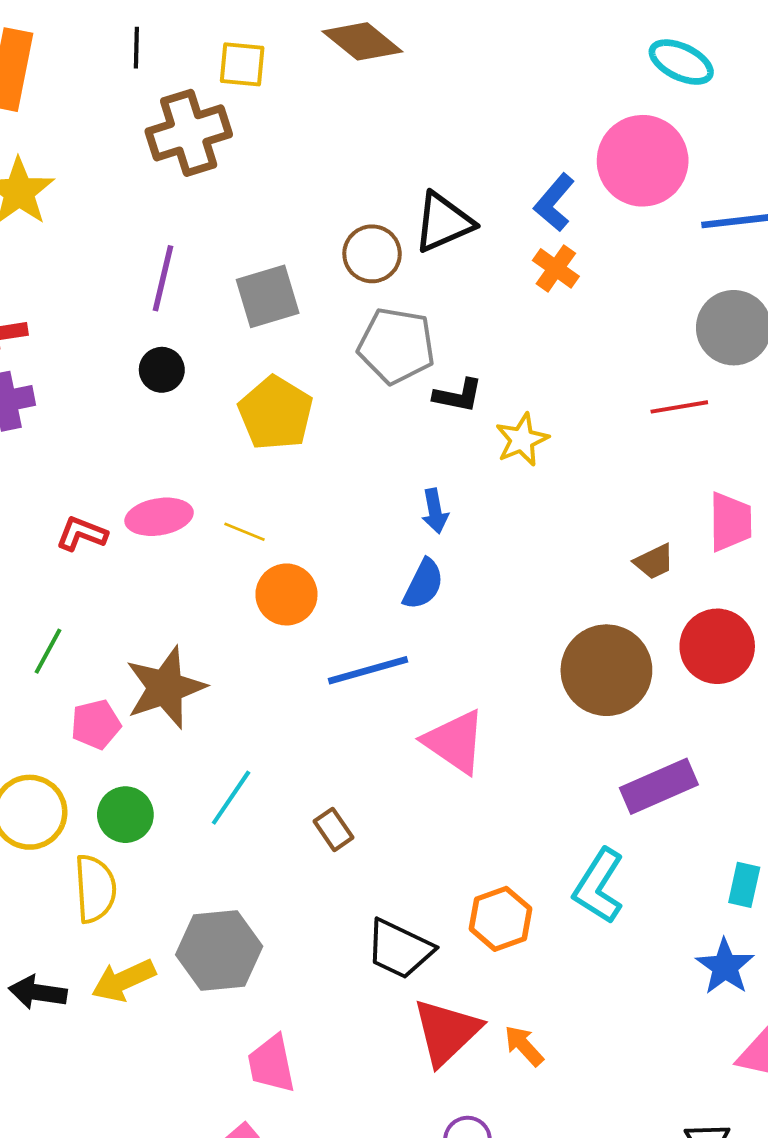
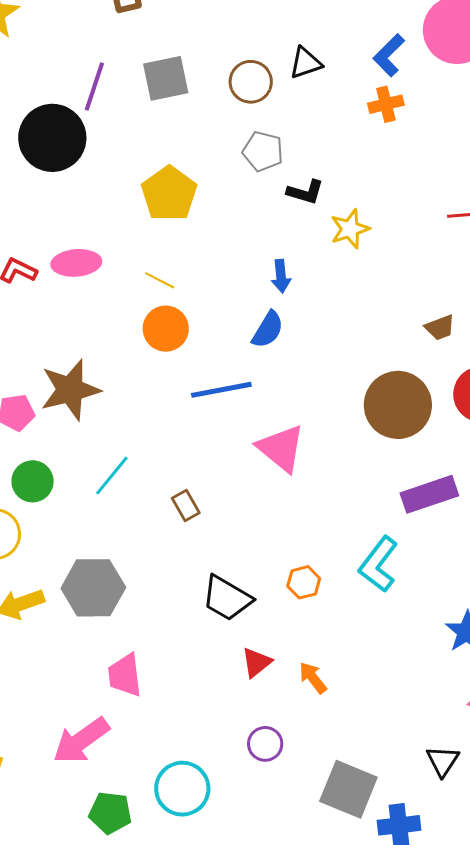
black triangle: (443, 222) -> (306, 63), size x0.7
orange cross: (556, 268) -> (386, 104), turned 36
gray square: (268, 296) -> (166, 78), moved
gray pentagon: (396, 346) -> (263, 151), size x0.7
black circle: (162, 370) -> (52, 138), moved, size x2.0
yellow line: (245, 532) -> (160, 280), moved
orange hexagon: (501, 919) -> (304, 582), size x0.7
red triangle: (446, 1032) -> (256, 662), size x0.6

